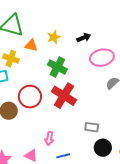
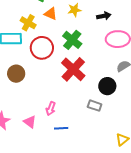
red circle: (30, 97) -> (42, 48), moved
black circle: (103, 148) -> (107, 86), moved

